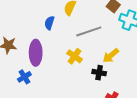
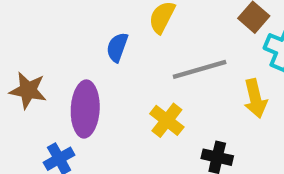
yellow arrow: (111, 56) -> (255, 98), moved, turned -66

